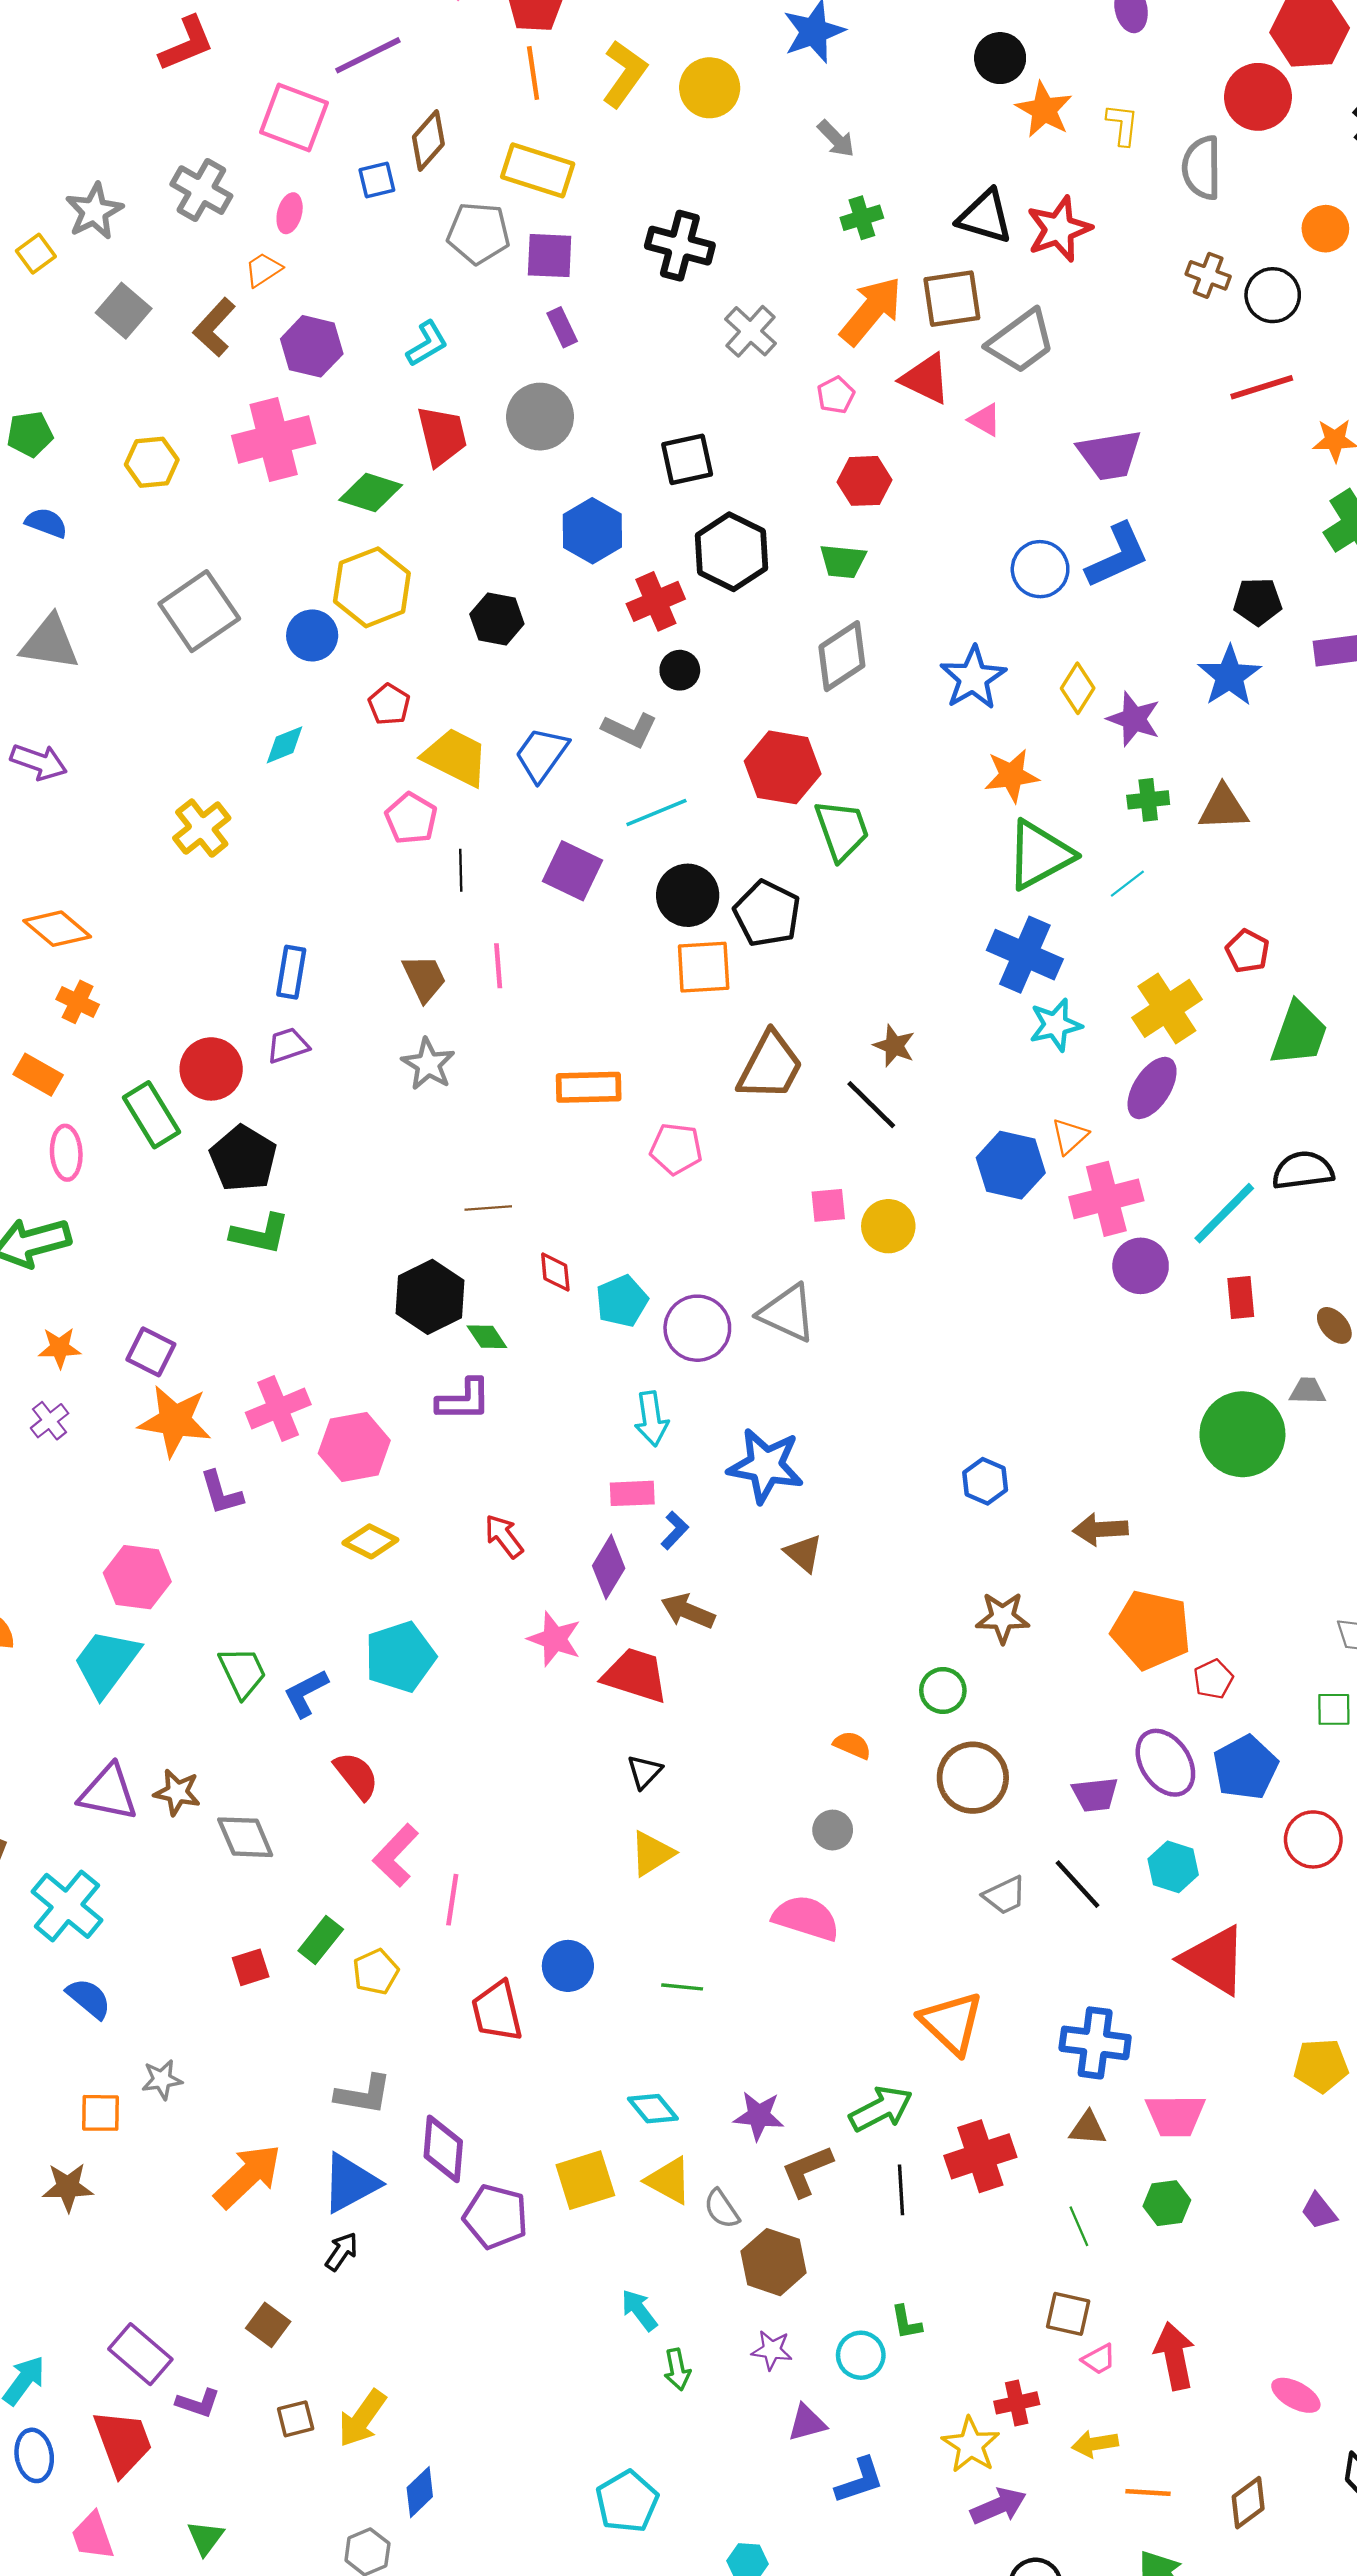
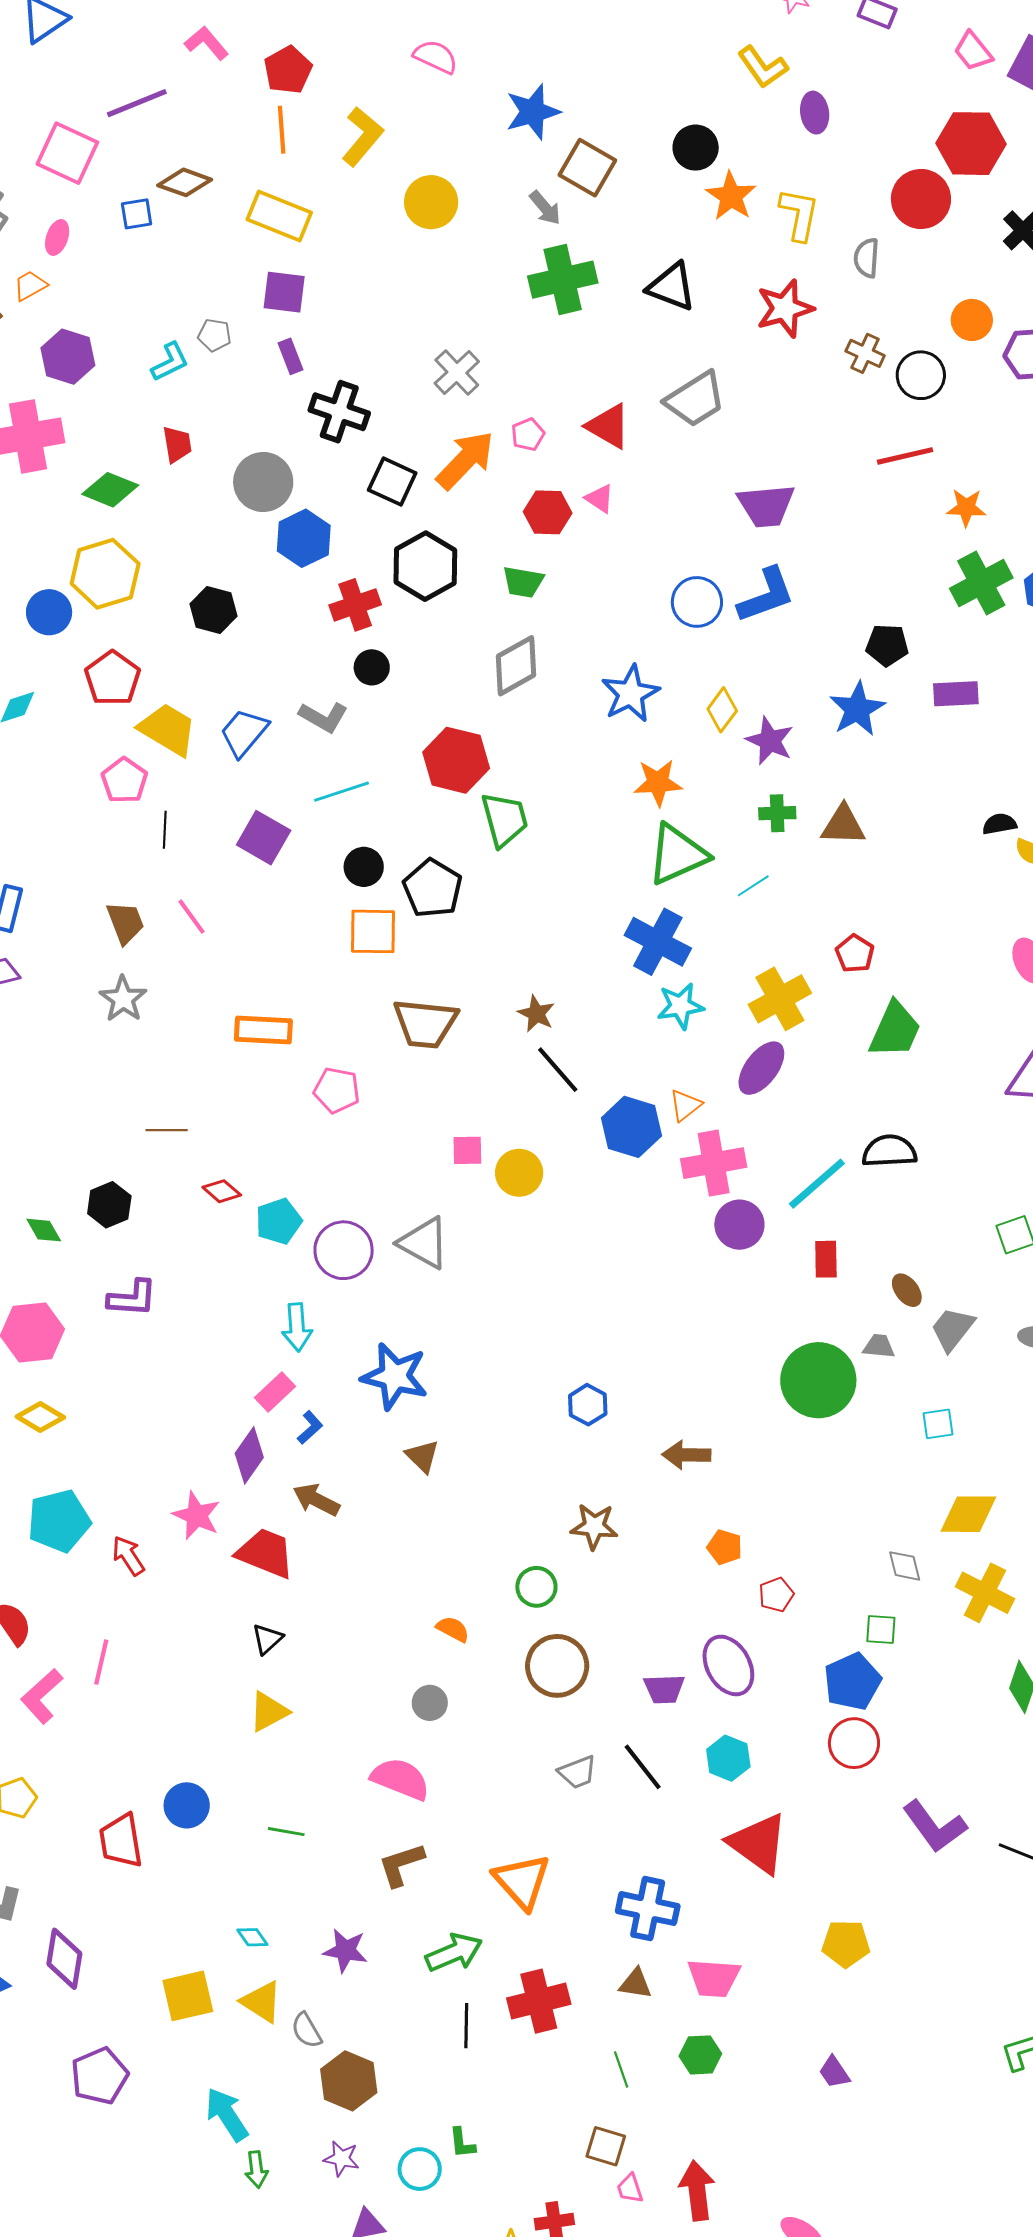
yellow circle: (710, 88) -> (431, 202), moved
yellow L-shape: (1122, 125) -> (799, 214), size x1.4
brown diamond: (428, 140) -> (185, 182), turned 64
gray semicircle: (1202, 168) -> (867, 258), size x0.7
green cross: (862, 218) -> (563, 280), size x1.8
red star: (1059, 229) -> (785, 308), moved
gray pentagon: (478, 233) -> (215, 335), moved, size x0.6
black cross: (680, 246) -> (339, 412), moved
brown square: (952, 299) -> (587, 168), moved, turned 34
orange arrow: (871, 311) -> (465, 460), moved
gray circle: (540, 417) -> (263, 482), moved
pink triangle: (985, 420) -> (600, 499), moved
red trapezoid: (442, 436) -> (177, 444), size x0.7
black square: (687, 459) -> (392, 482), turned 33
red pentagon: (389, 704) -> (113, 678), size x1.5
black circle: (688, 895) -> (364, 867), size x0.7
pink line: (498, 966) -> (191, 917), turned -36
brown trapezoid: (770, 1066) -> (425, 1023), turned 64
black line: (871, 1105) -> (558, 1070), moved
red diamond: (555, 1272) -> (222, 1191), turned -48
black hexagon: (430, 1297) -> (109, 1205), size x0.7
green diamond: (487, 1337) -> (44, 1230), moved
pink rectangle: (632, 1493) -> (275, 1392), turned -45
red arrow: (504, 1536) -> (128, 1556), moved
orange pentagon: (1151, 1630) -> (725, 1547), size x0.5
blue pentagon: (1245, 1767) -> (852, 1681), moved
pink line: (452, 1900) -> (101, 1662), moved
cyan diamond: (653, 2109) -> (252, 1937), size x0.7
brown L-shape: (807, 2171) -> (401, 1865), moved
purple pentagon: (496, 2217) -> (100, 2076), moved, turned 30
cyan arrow: (639, 2310) -> (227, 2114), size x1.4
pink trapezoid: (1099, 2359) -> (630, 2188), turned 96

